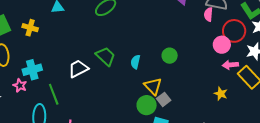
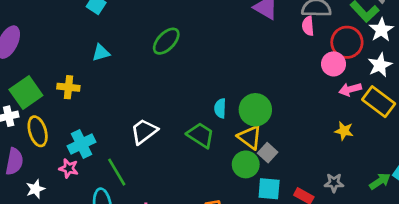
green trapezoid: (106, 56) -> (201, 135), moved
green circle: (170, 56) -> (255, 110), moved, size x1.5

